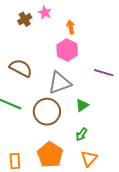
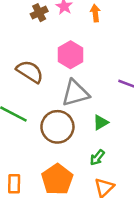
orange arrow: (71, 27) -> (95, 13), moved
pink hexagon: (67, 50) -> (71, 55), moved

